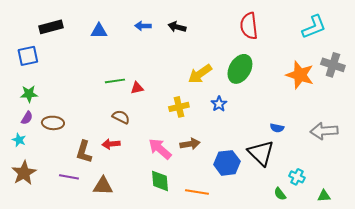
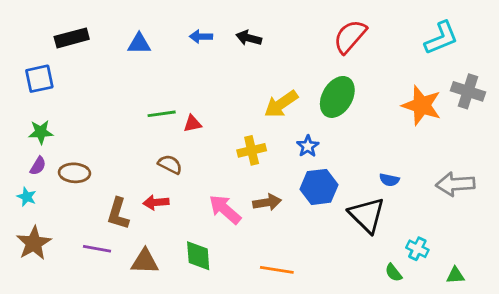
red semicircle: (249, 26) -> (350, 37), turned 48
blue hexagon: (227, 163) -> (319, 187), moved
green diamond: (160, 181) -> (198, 256), moved

